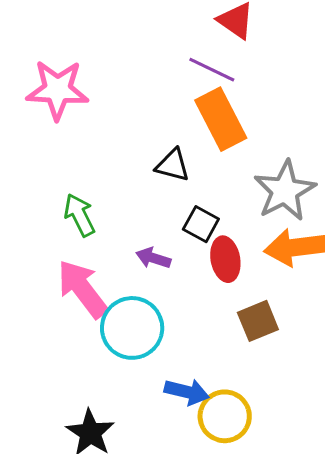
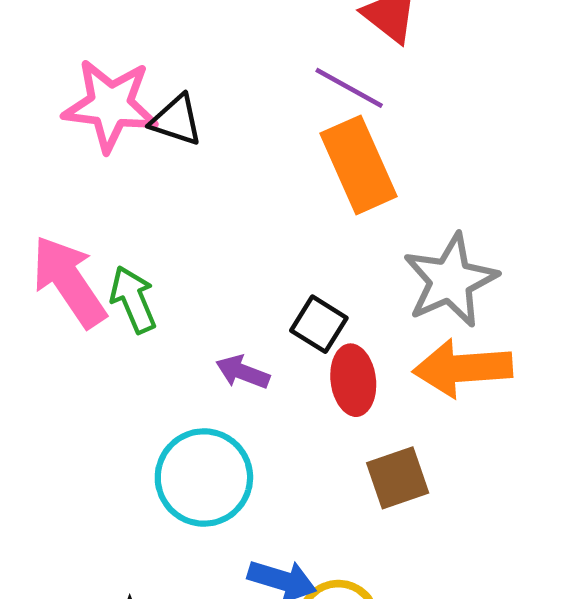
black triangle: (173, 165) -> (176, 120), moved
pink arrow: (82, 289) -> (69, 281), moved

